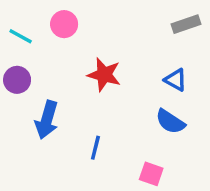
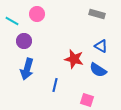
gray rectangle: (186, 24) -> (97, 14), moved, turned 35
red star: (104, 75) -> (74, 59), moved
purple circle: (17, 80) -> (24, 41), moved

